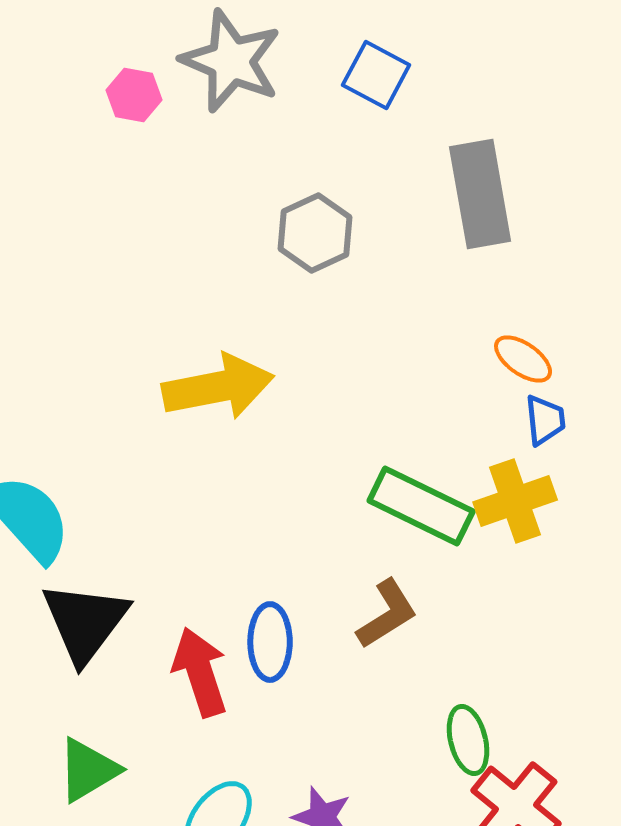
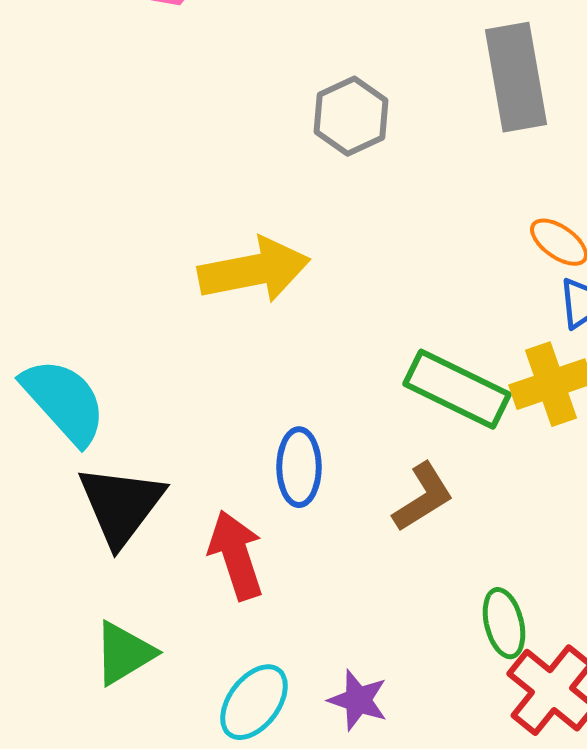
blue ellipse: (270, 642) -> (299, 467), moved

